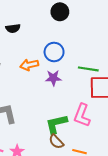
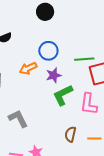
green L-shape: (56, 124) -> (63, 95), moved
brown semicircle: (56, 142) -> (70, 134), turned 70

